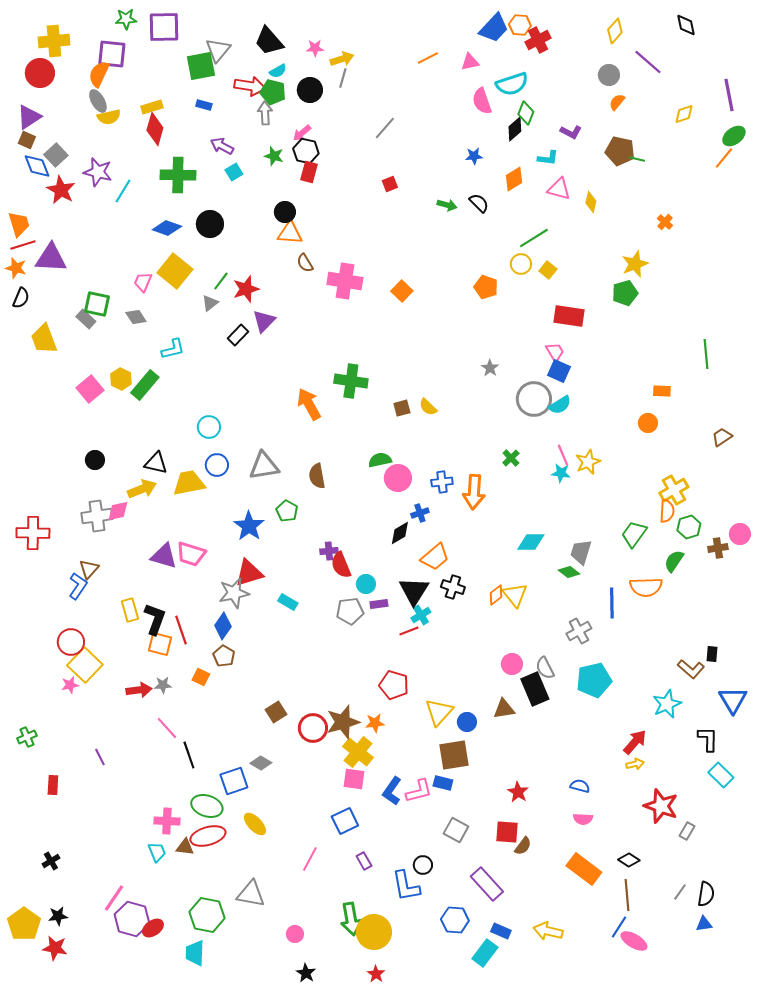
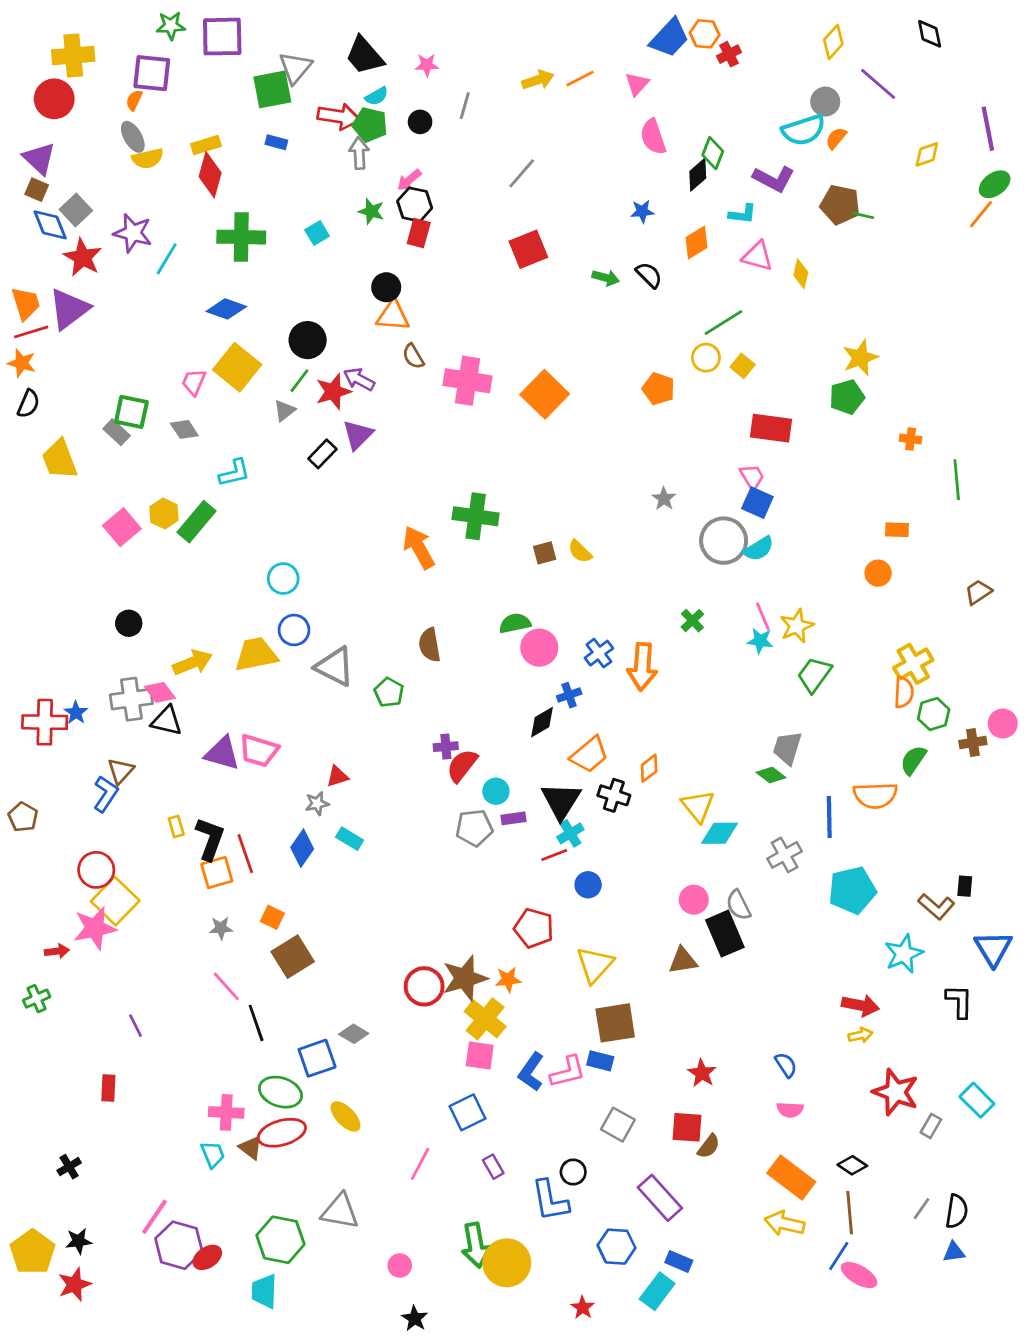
red cross: (538, 40) -> (729, 54), size x0.7
yellow arrow: (342, 59) -> (538, 80), moved
pink triangle: (470, 62) -> (637, 84), turned -36
orange semicircle: (99, 74) -> (134, 100), size x0.6
cyan semicircle: (512, 84) -> (804, 130), moved
black circle: (310, 90) -> (420, 122), size x0.7
purple triangle: (29, 117) -> (39, 158), turned -44
purple L-shape: (571, 132) -> (774, 179), size x1.4
purple arrow: (222, 146) -> (359, 379), moved
red square: (390, 184) -> (528, 249), size x1.8
orange cross: (665, 222) -> (911, 439), moved, turned -35
black circle: (210, 224) -> (308, 340), moved
purple triangle: (51, 258) -> (69, 309), moved, turned -40
orange square: (402, 291) -> (545, 394), size x1.6
black triangle: (156, 463) -> (167, 721), moved
gray triangle: (264, 466) -> (335, 667), moved, turned 36
blue cross: (442, 482) -> (599, 653), turned -30
pink diamond: (118, 511) -> (160, 692), turned 65
blue star: (249, 526) -> (76, 713), moved, size x0.6
green trapezoid: (634, 534) -> (814, 675), moved
cyan diamond: (531, 542) -> (720, 833), moved
red semicircle: (341, 565) -> (462, 766), turned 60
red triangle: (249, 573) -> (337, 776), size x0.6
gray star: (234, 593) -> (317, 803), size x0.6
orange diamond: (496, 595) -> (649, 768), moved
cyan rectangle: (288, 602) -> (350, 839), moved
yellow rectangle: (130, 610) -> (176, 827), size x0.7
orange square: (160, 644) -> (217, 873), turned -30
brown pentagon: (224, 656) -> (23, 817), moved
cyan pentagon: (594, 680) -> (852, 890), moved
pink star: (70, 685) -> (95, 928), size x1.8
red arrow: (139, 690) -> (57, 951), moved, size x0.7
brown square: (276, 712) -> (293, 957), moved, size x1.4
blue circle: (467, 722) -> (588, 885), moved
red arrow: (635, 742) -> (860, 1005), turned 60
cyan rectangle: (721, 775) -> (977, 1100), moved
red rectangle: (53, 785) -> (108, 1088), moved
blue semicircle: (580, 786) -> (786, 1065), turned 42
brown triangle: (185, 847) -> (251, 1148), turned 30
yellow arrow: (548, 931) -> (785, 1224), moved
red star: (55, 948) -> (75, 1284), turned -30
red star: (376, 974) -> (583, 1308), moved

